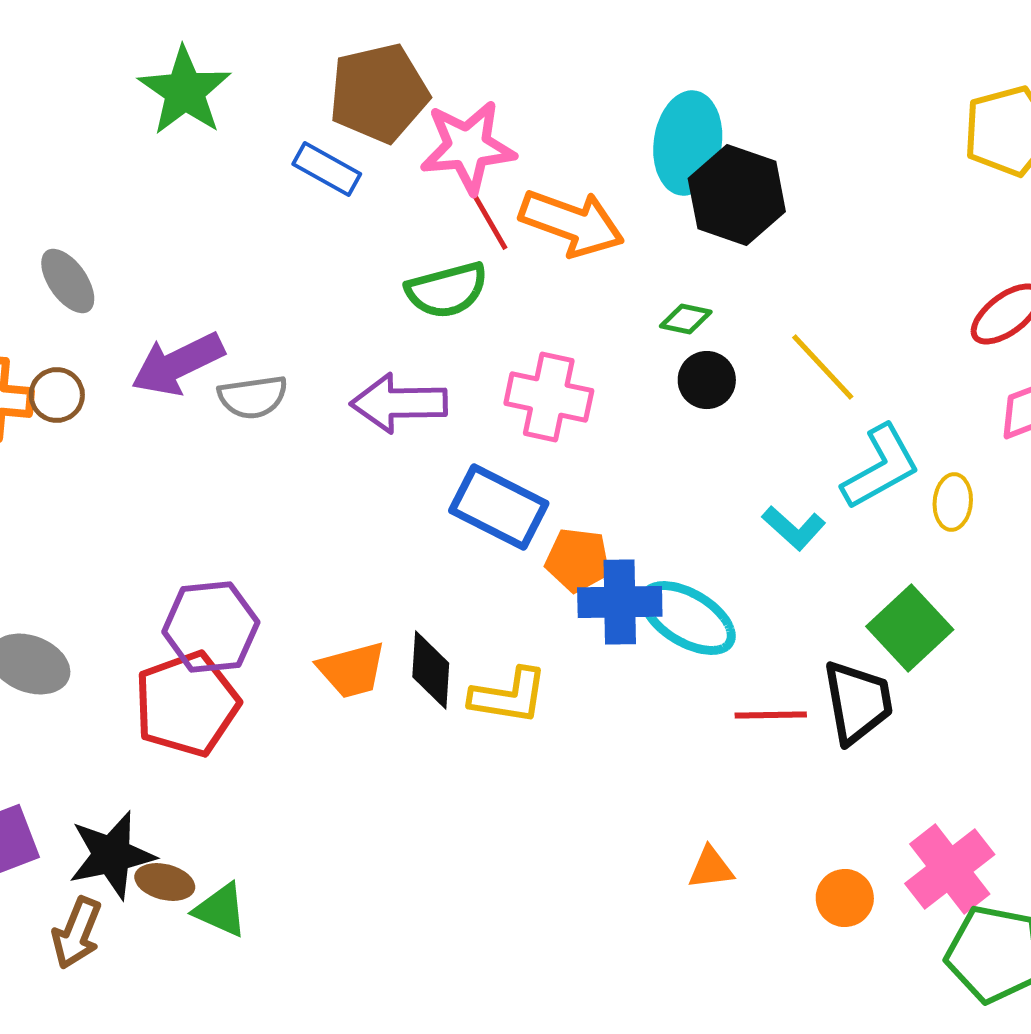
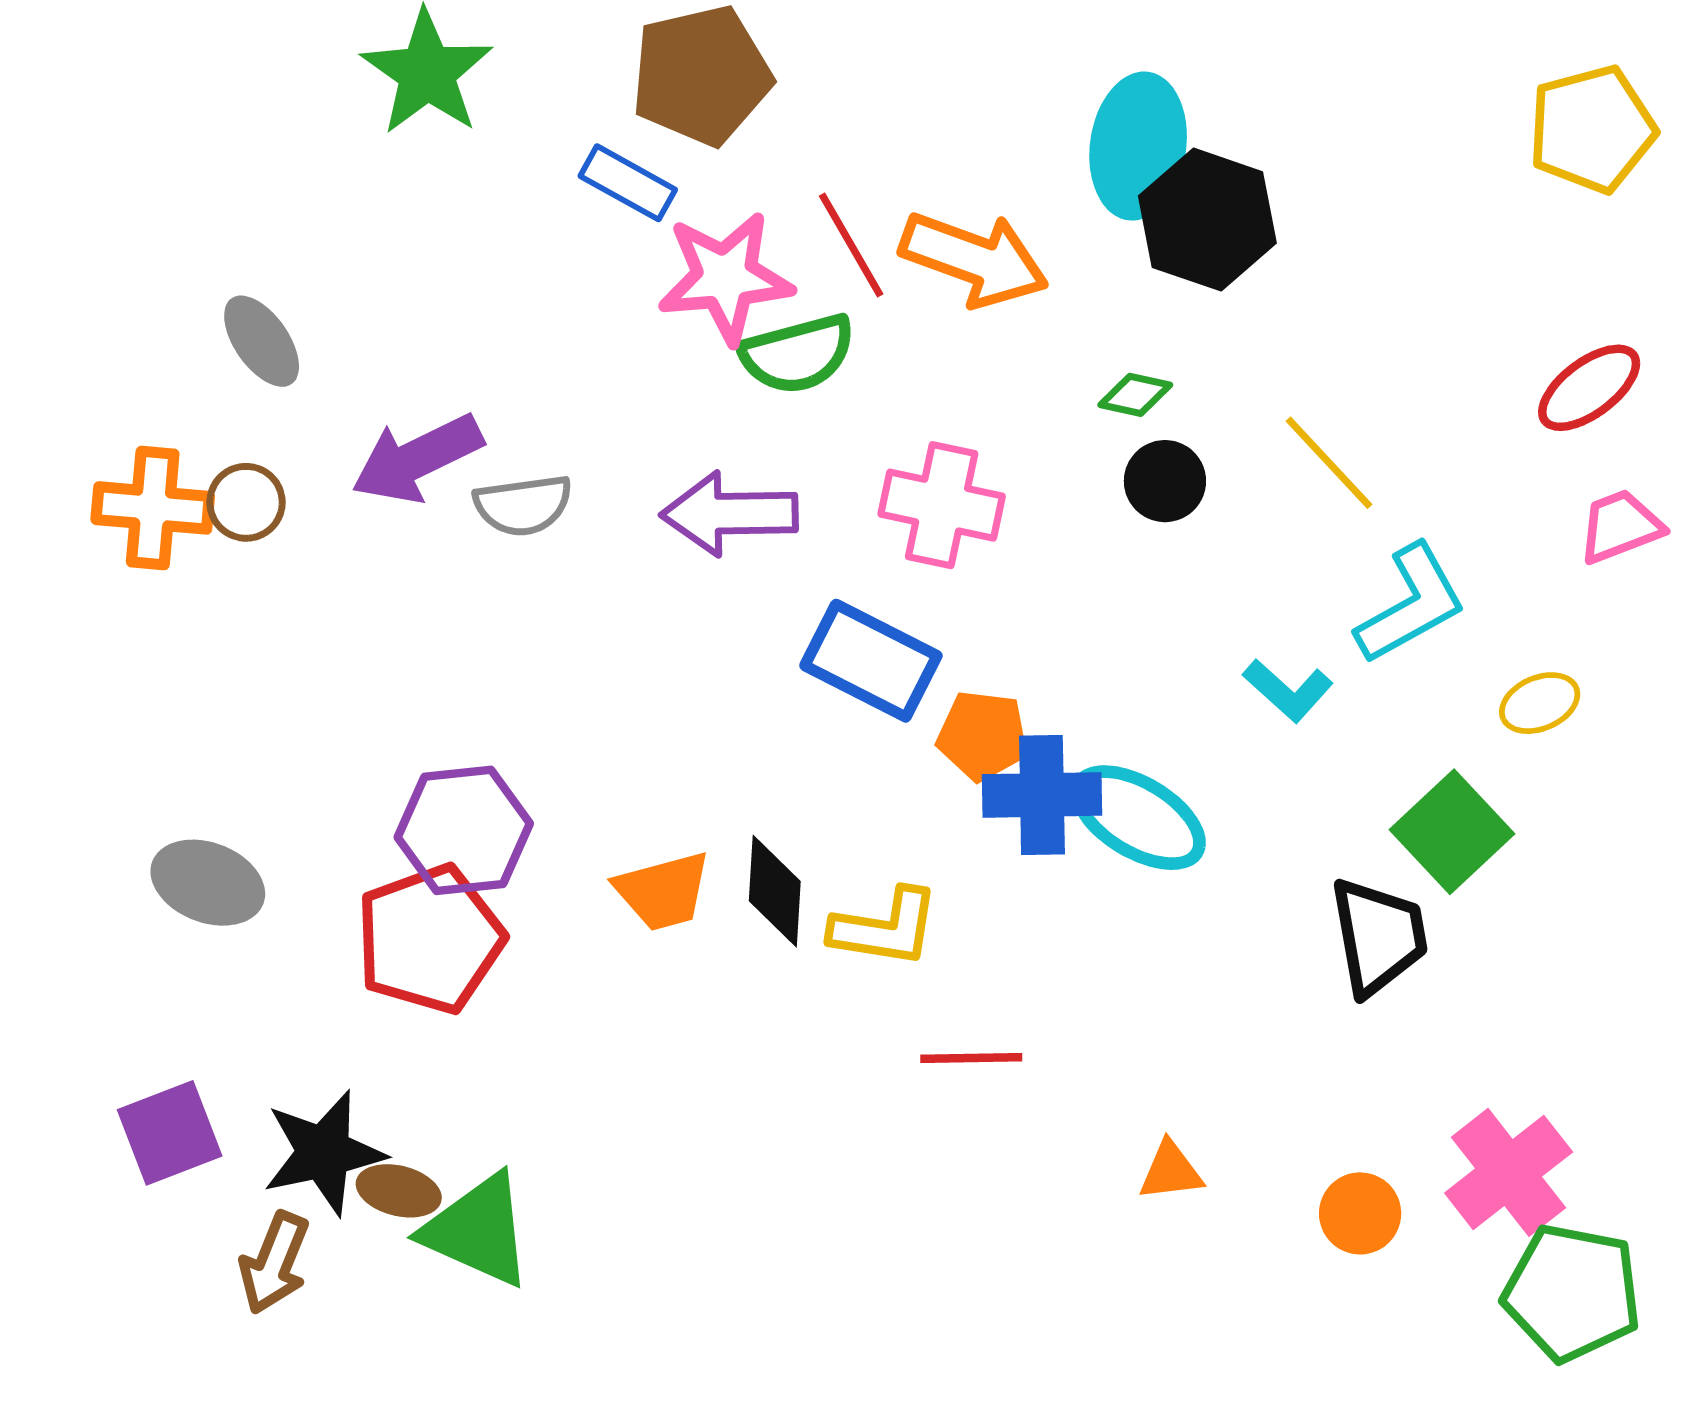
pink star: (468, 147) -> (725, 278), moved
yellow ellipse: (953, 502) -> (1540, 703), moved, turned 62
red line: (771, 715) -> (971, 1058), moved
green triangle: (221, 910) -> (478, 1230), size x1.5

